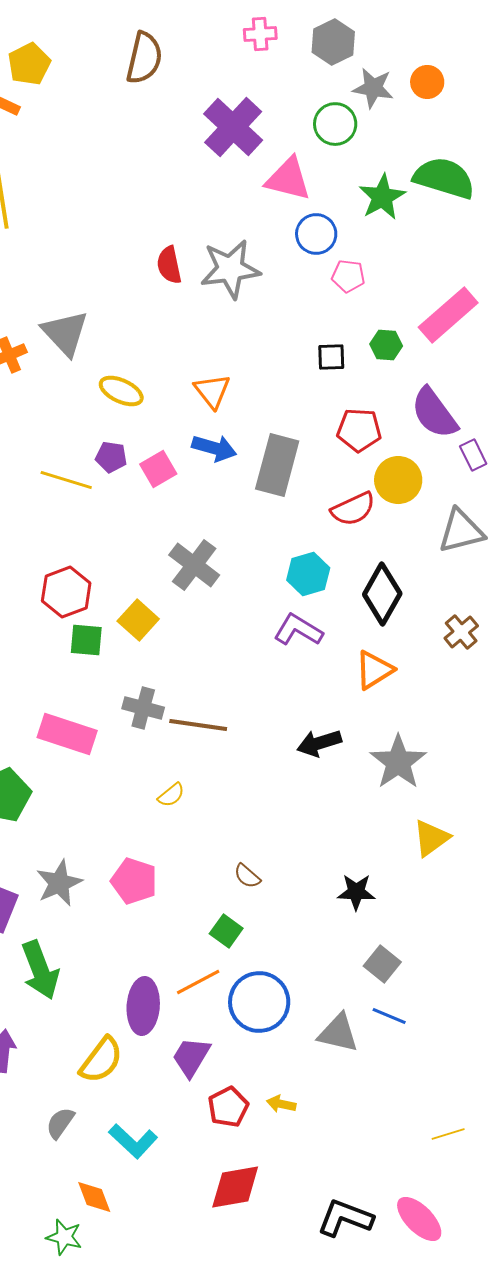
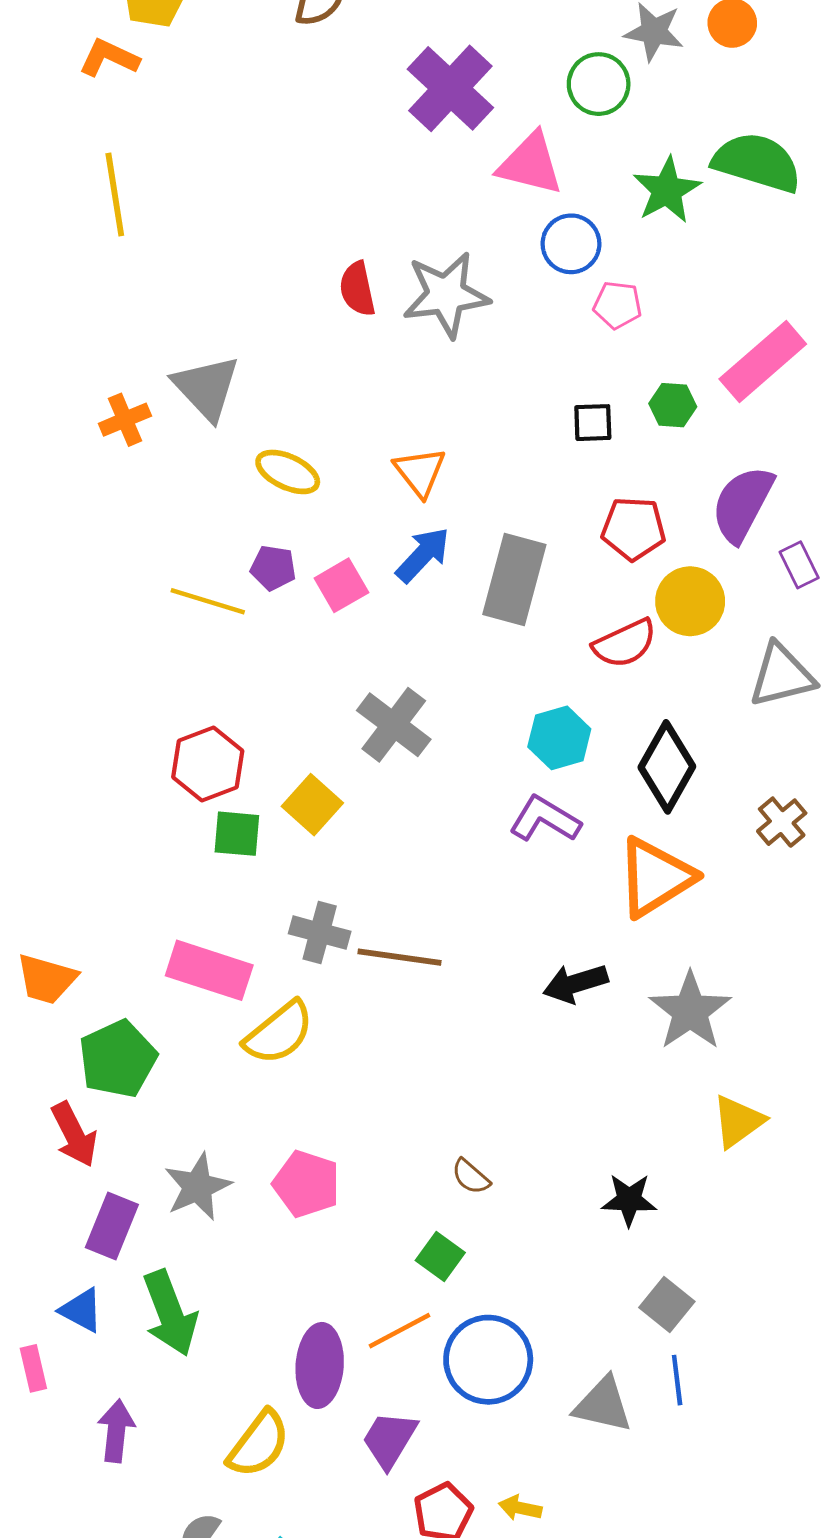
purple semicircle: (434, 413) -> (742, 504), turned 64
blue arrow: (214, 448) -> (423, 555), turned -63
orange triangle: (374, 670) -> (655, 877), size x1.4
yellow semicircle: (171, 795) -> (279, 1033), moved, size x1.8
blue line: (389, 1016) -> (677, 1380), turned 60

